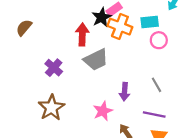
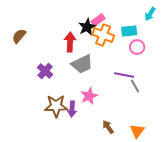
purple arrow: (125, 92) -> (72, 109), moved
brown star: (51, 108) -> (56, 106), moved, turned 30
pink star: (103, 111) -> (89, 96), moved
purple line: (154, 114) -> (124, 75), moved

